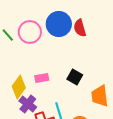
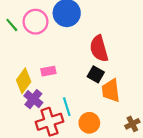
red semicircle: (80, 28) -> (99, 49), moved, size x1.4
black square: (75, 77) -> (96, 74), moved

